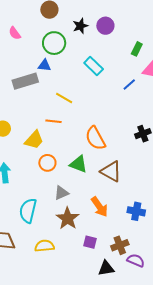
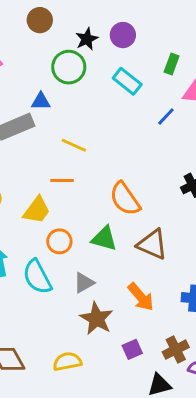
green circle: (54, 43) -> (69, 67), moved
cyan rectangle: (94, 66) -> (127, 81), moved
cyan semicircle: (28, 211) -> (37, 277), moved, turned -35
purple square: (90, 242) -> (132, 349), turned -32

